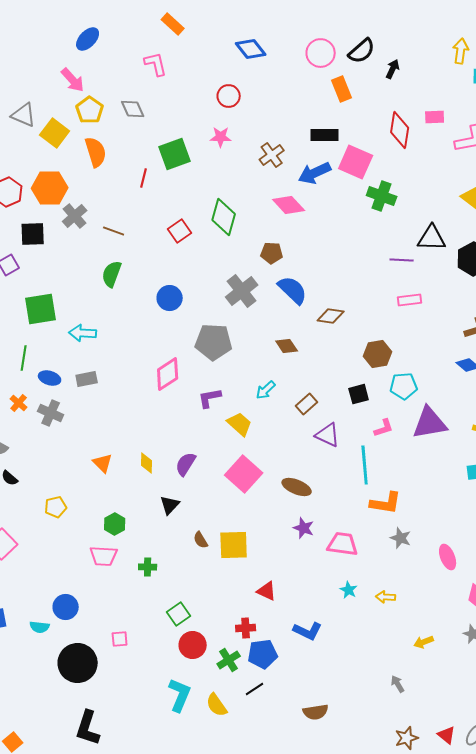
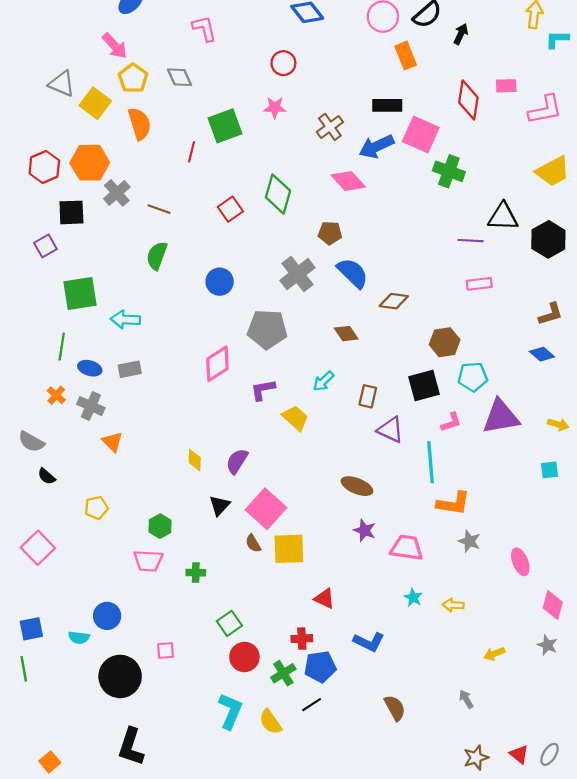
black square: (359, 394) -> (424, 385), size x1.4
brown rectangle: (307, 404) -> (368, 396), turned -35
orange triangle: (103, 463) -> (112, 442), moved
pink square: (244, 474) -> (266, 509), moved
brown semicircle: (316, 712) -> (395, 708), moved, turned -110

